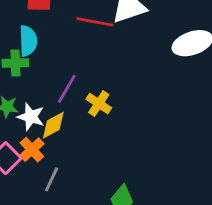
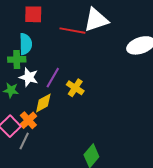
white star: (31, 117) -> (29, 77), moved
gray line: (52, 179) -> (24, 141), moved

